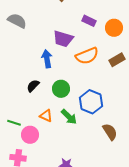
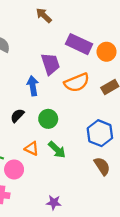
purple rectangle: (89, 21) -> (79, 44), size x1.6
purple trapezoid: (63, 39) -> (50, 64), turned -125
blue hexagon: (91, 102) -> (100, 133), moved

